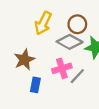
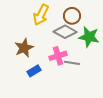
gray line: (77, 76) -> (72, 63), turned 56
blue rectangle: (35, 85) -> (34, 71), turned 48

